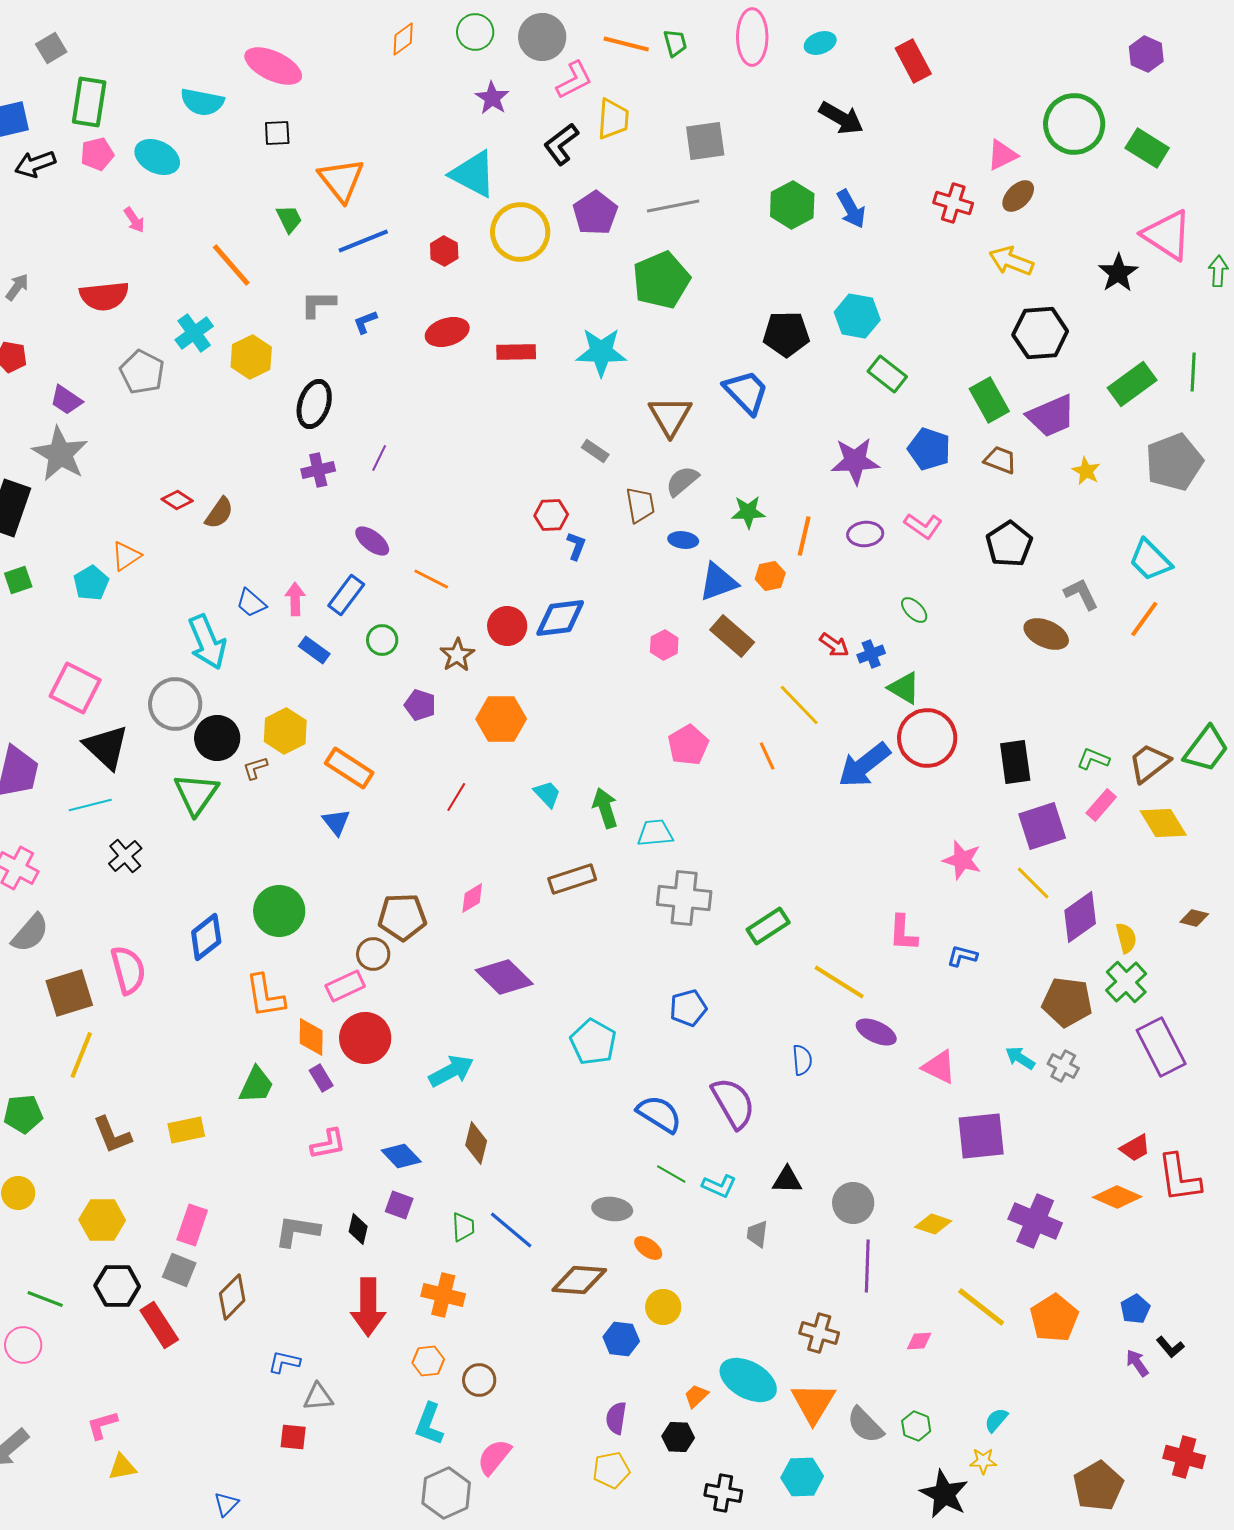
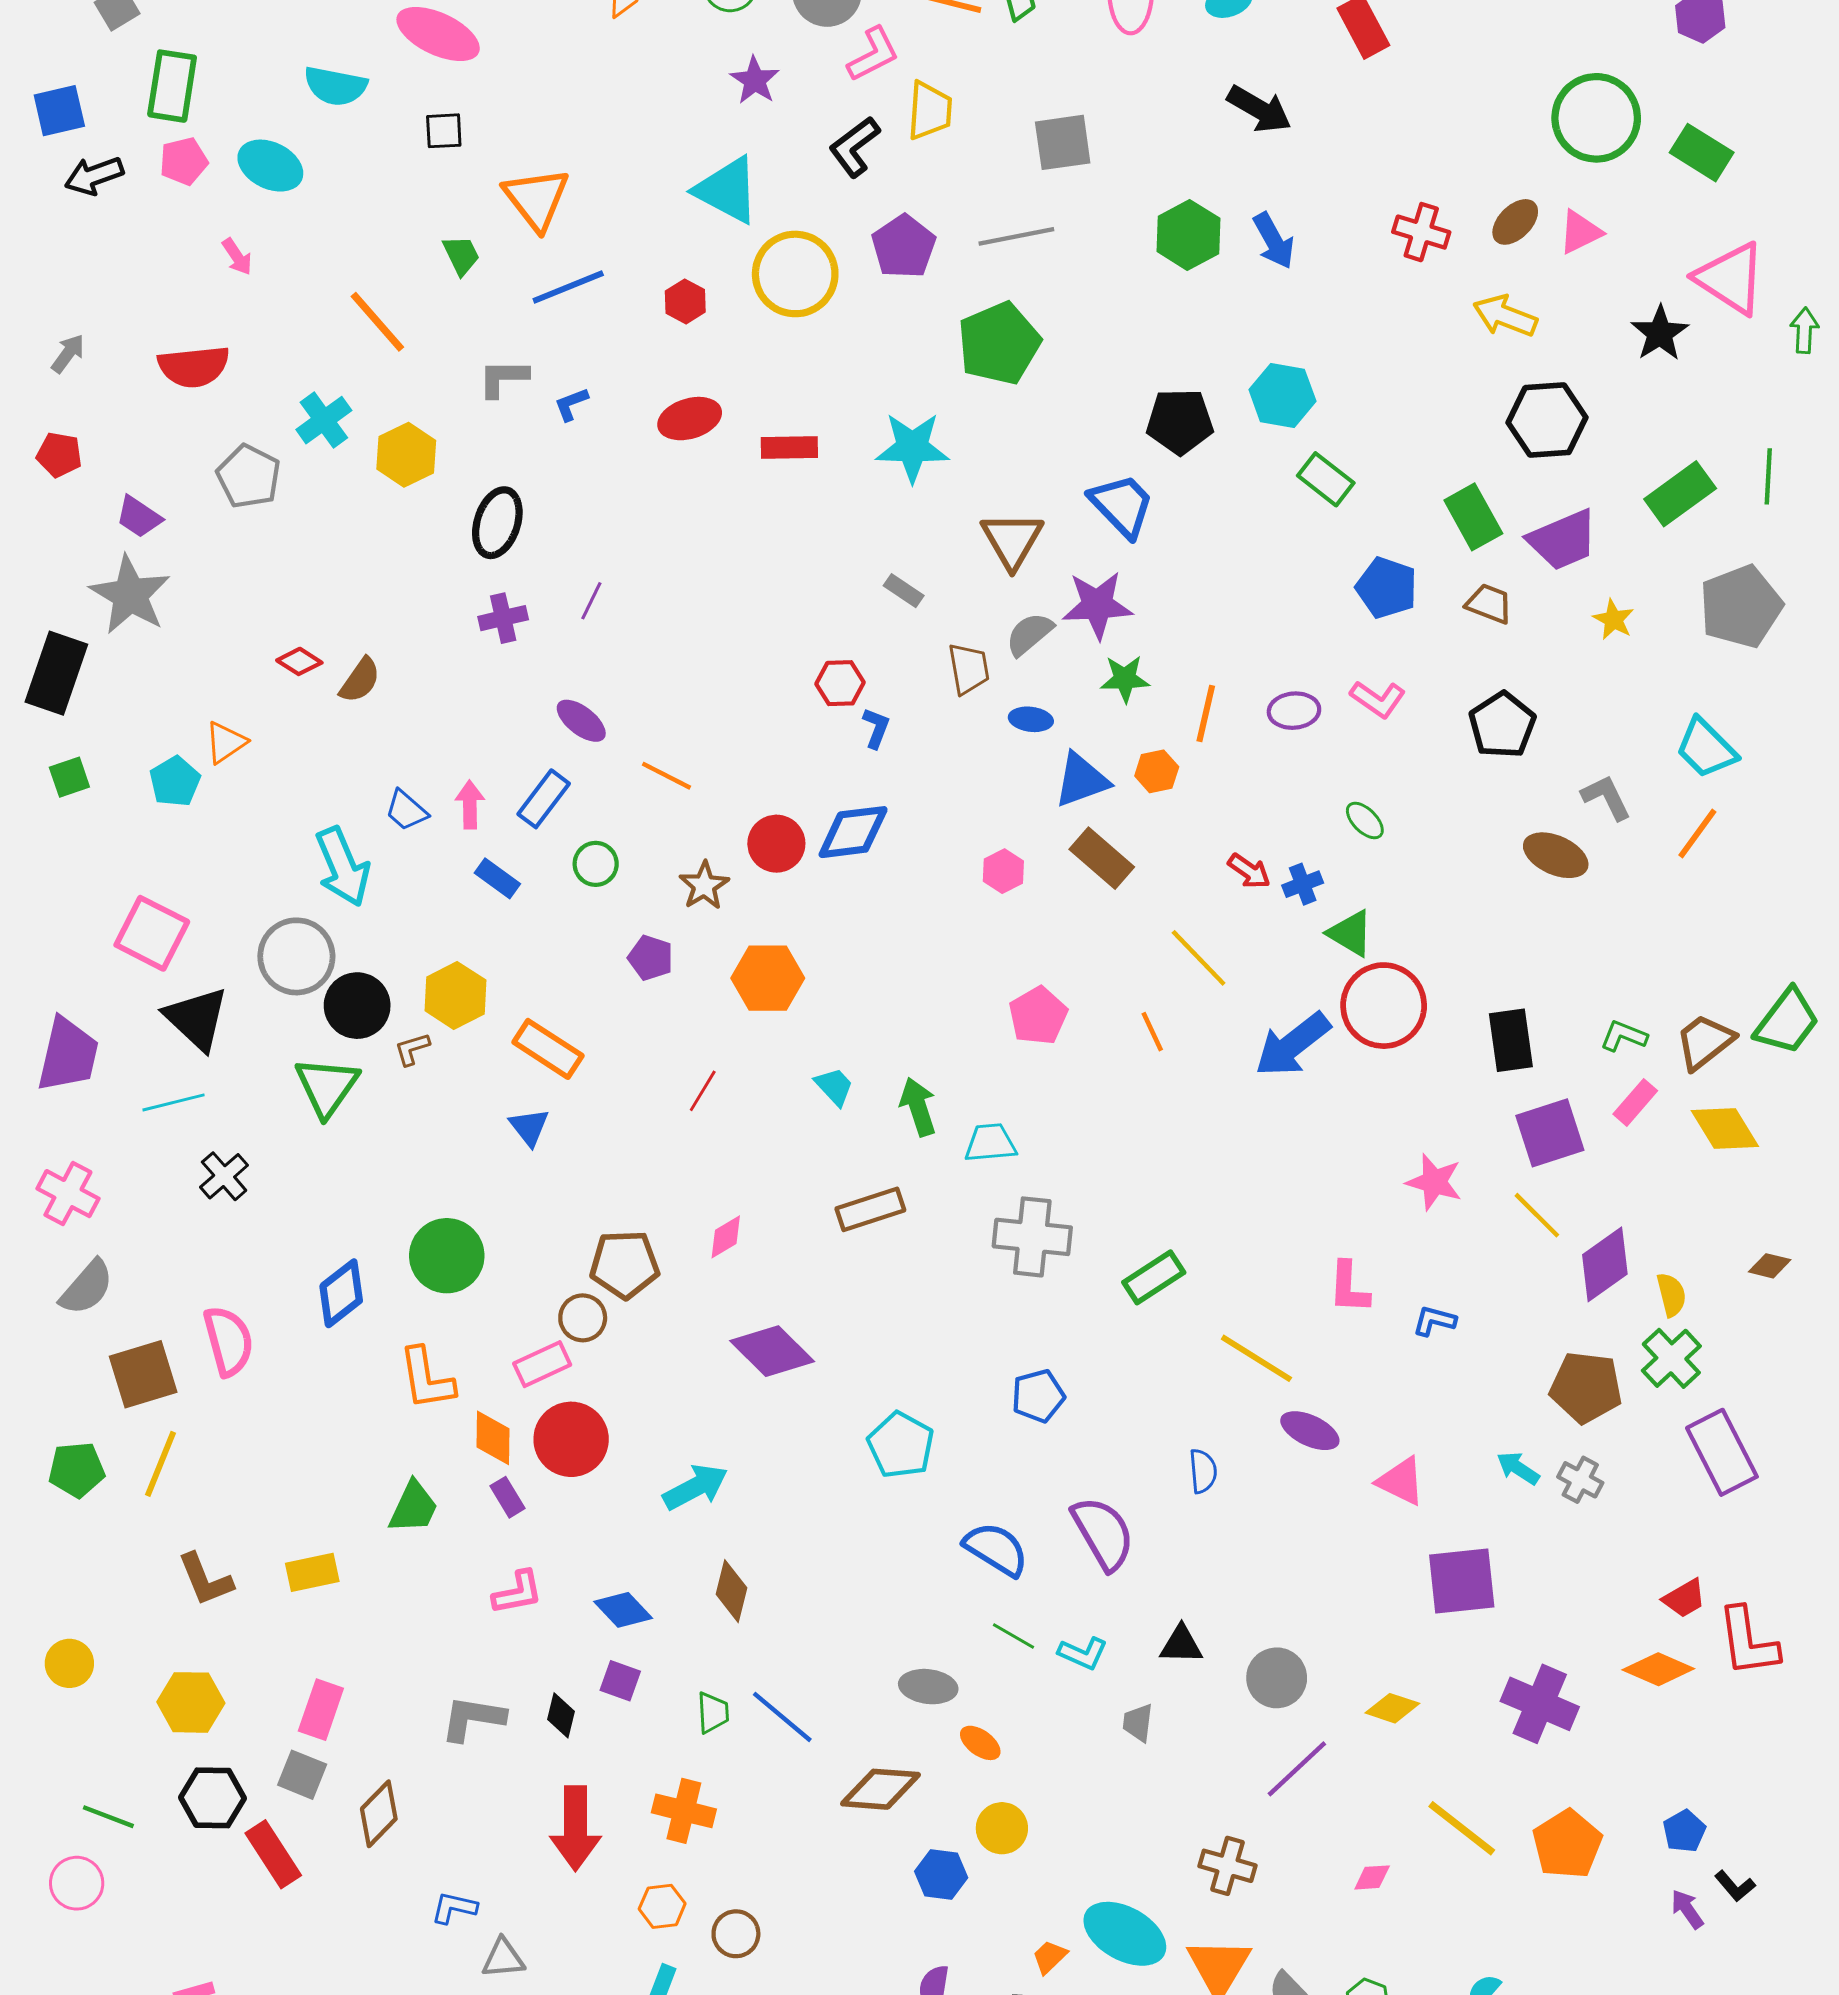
pink triangle: (1002, 155) -> (1580, 232), moved
purple star: (855, 461) -> (1097, 605), moved
green pentagon: (23, 1114) -> (77, 1470), moved
purple line: (867, 1266) -> (1297, 1769), turned 45

